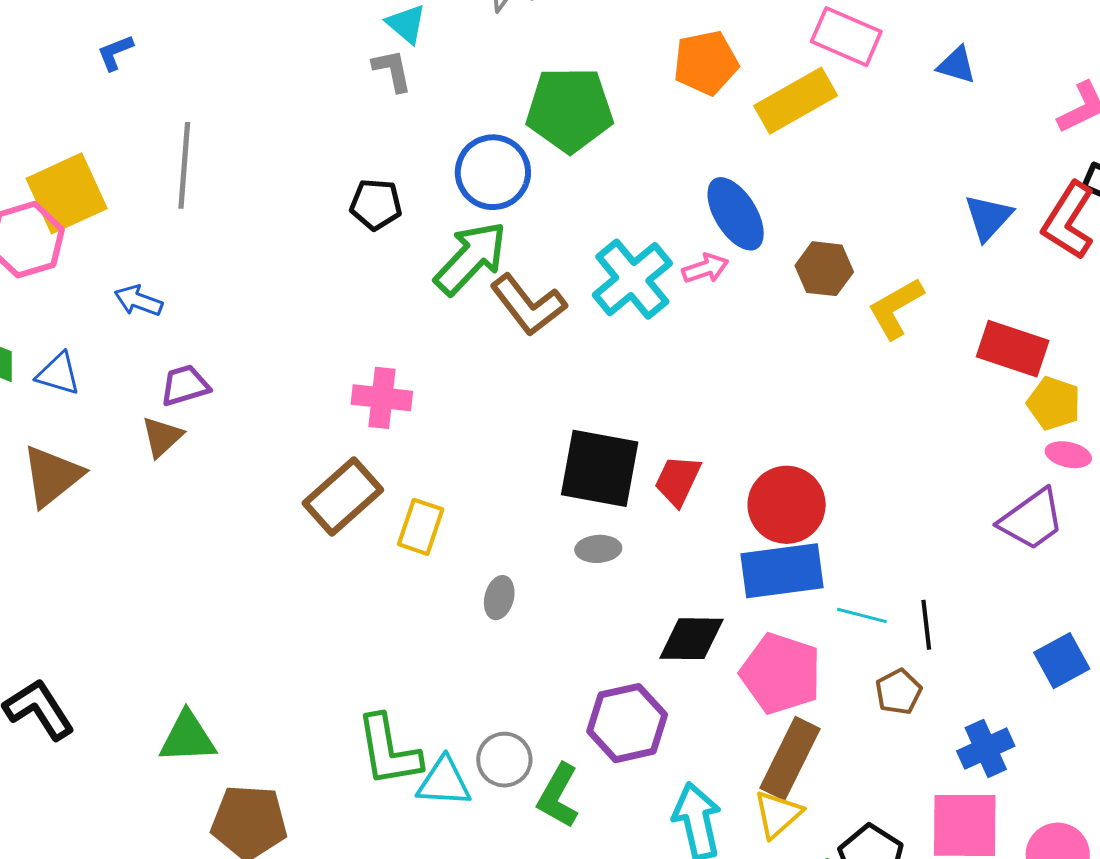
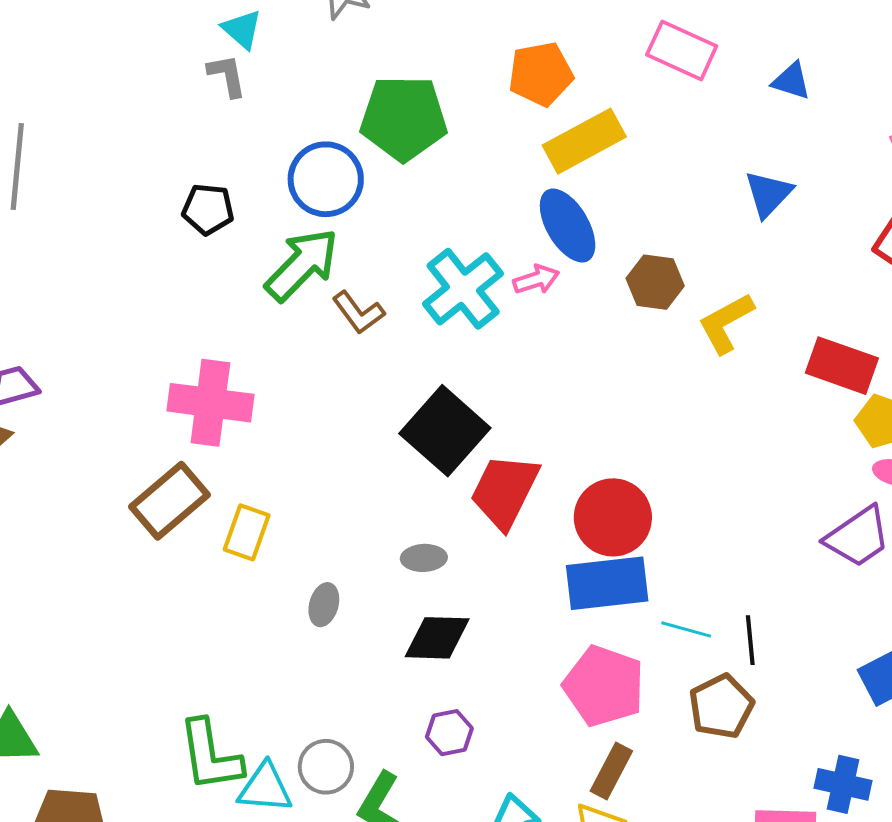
yellow rectangle: (796, 101) -> (584, 141), moved
blue triangle: (988, 217) -> (768, 194), moved
brown L-shape: (528, 305) -> (358, 313), size x0.7
pink cross: (382, 398) -> (210, 403), size x1.4
black square: (600, 468) -> (445, 431), moved, turned 30
red trapezoid: (678, 481) -> (505, 491), size x1.5
black diamond: (691, 639) -> (437, 638), moved
brown pentagon: (898, 692) -> (721, 707), size x1.4
purple hexagon: (627, 723) -> (449, 733), size x0.6
blue cross: (986, 748) -> (843, 784), moved, turned 36
brown rectangle: (790, 758) -> (611, 771), size x0.7

